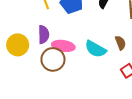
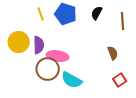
yellow circle: (18, 45) -> (19, 42), moved
cyan semicircle: (96, 49) -> (72, 80), moved

